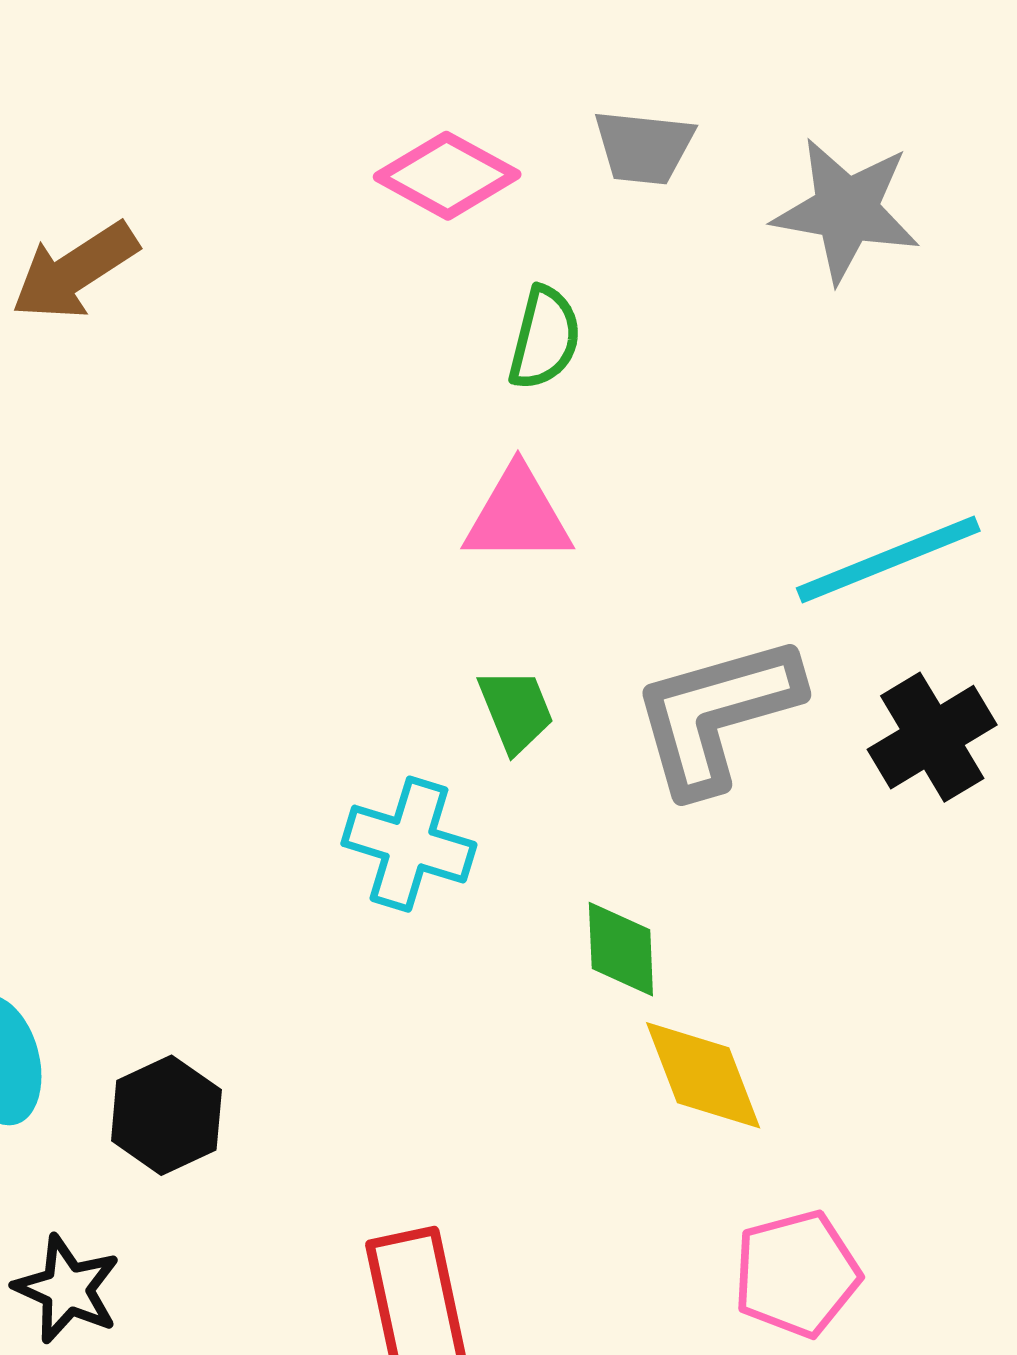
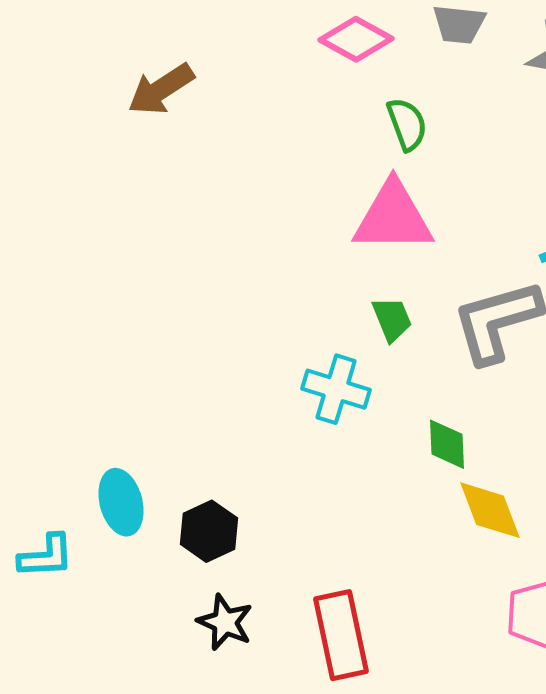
green semicircle: (545, 338) -> (407, 124), turned -34
pink triangle: (518, 516) -> (393, 217), size x1.4
black star: (67, 1289) -> (225, 622), moved

